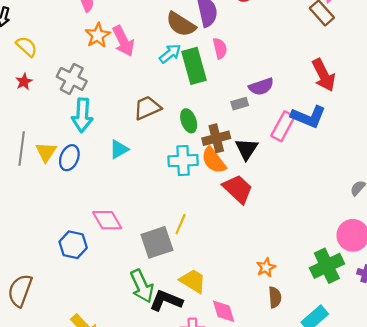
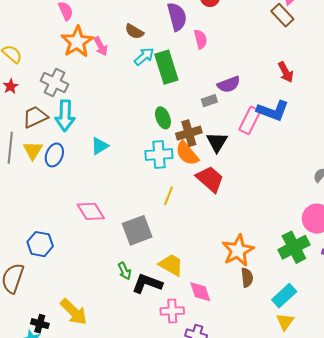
brown semicircle: (181, 24) -> (134, 31), moved, size x0.7
orange star: (98, 35) -> (77, 42), size x1.4
pink arrow: (123, 41) -> (101, 46), size x0.7
pink semicircle: (220, 48) -> (201, 39), moved
red arrow: (324, 75) -> (286, 72), size x0.7
brown trapezoid: (147, 108) -> (35, 117), moved
yellow line: (181, 224) -> (169, 196), moved
blue hexagon: (73, 245) -> (40, 244), moved
orange star: (266, 267) -> (238, 250), size x1.8
green arrow: (142, 286) -> (125, 271), size x0.6

